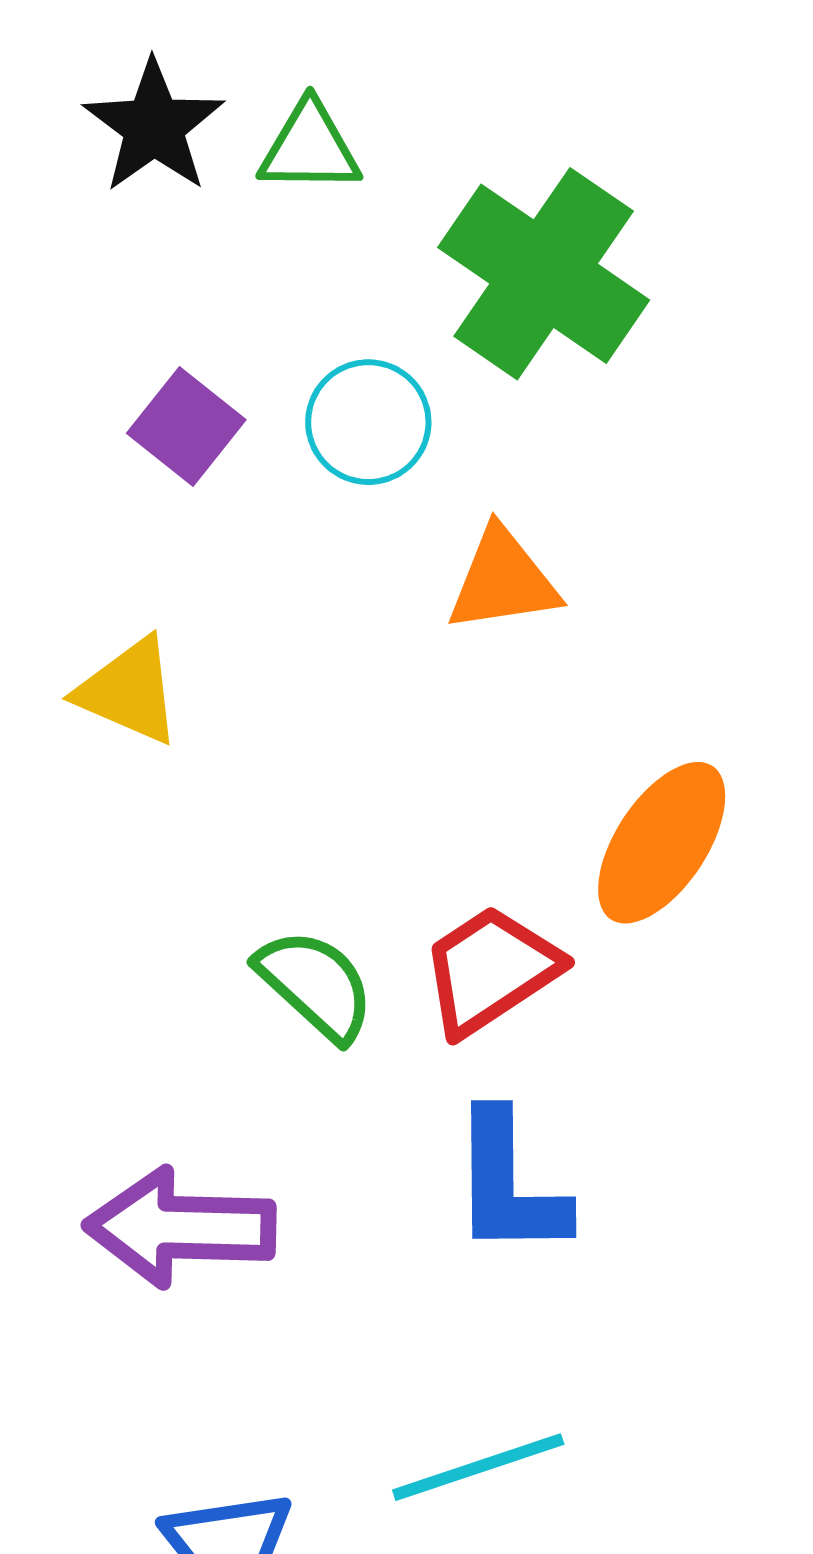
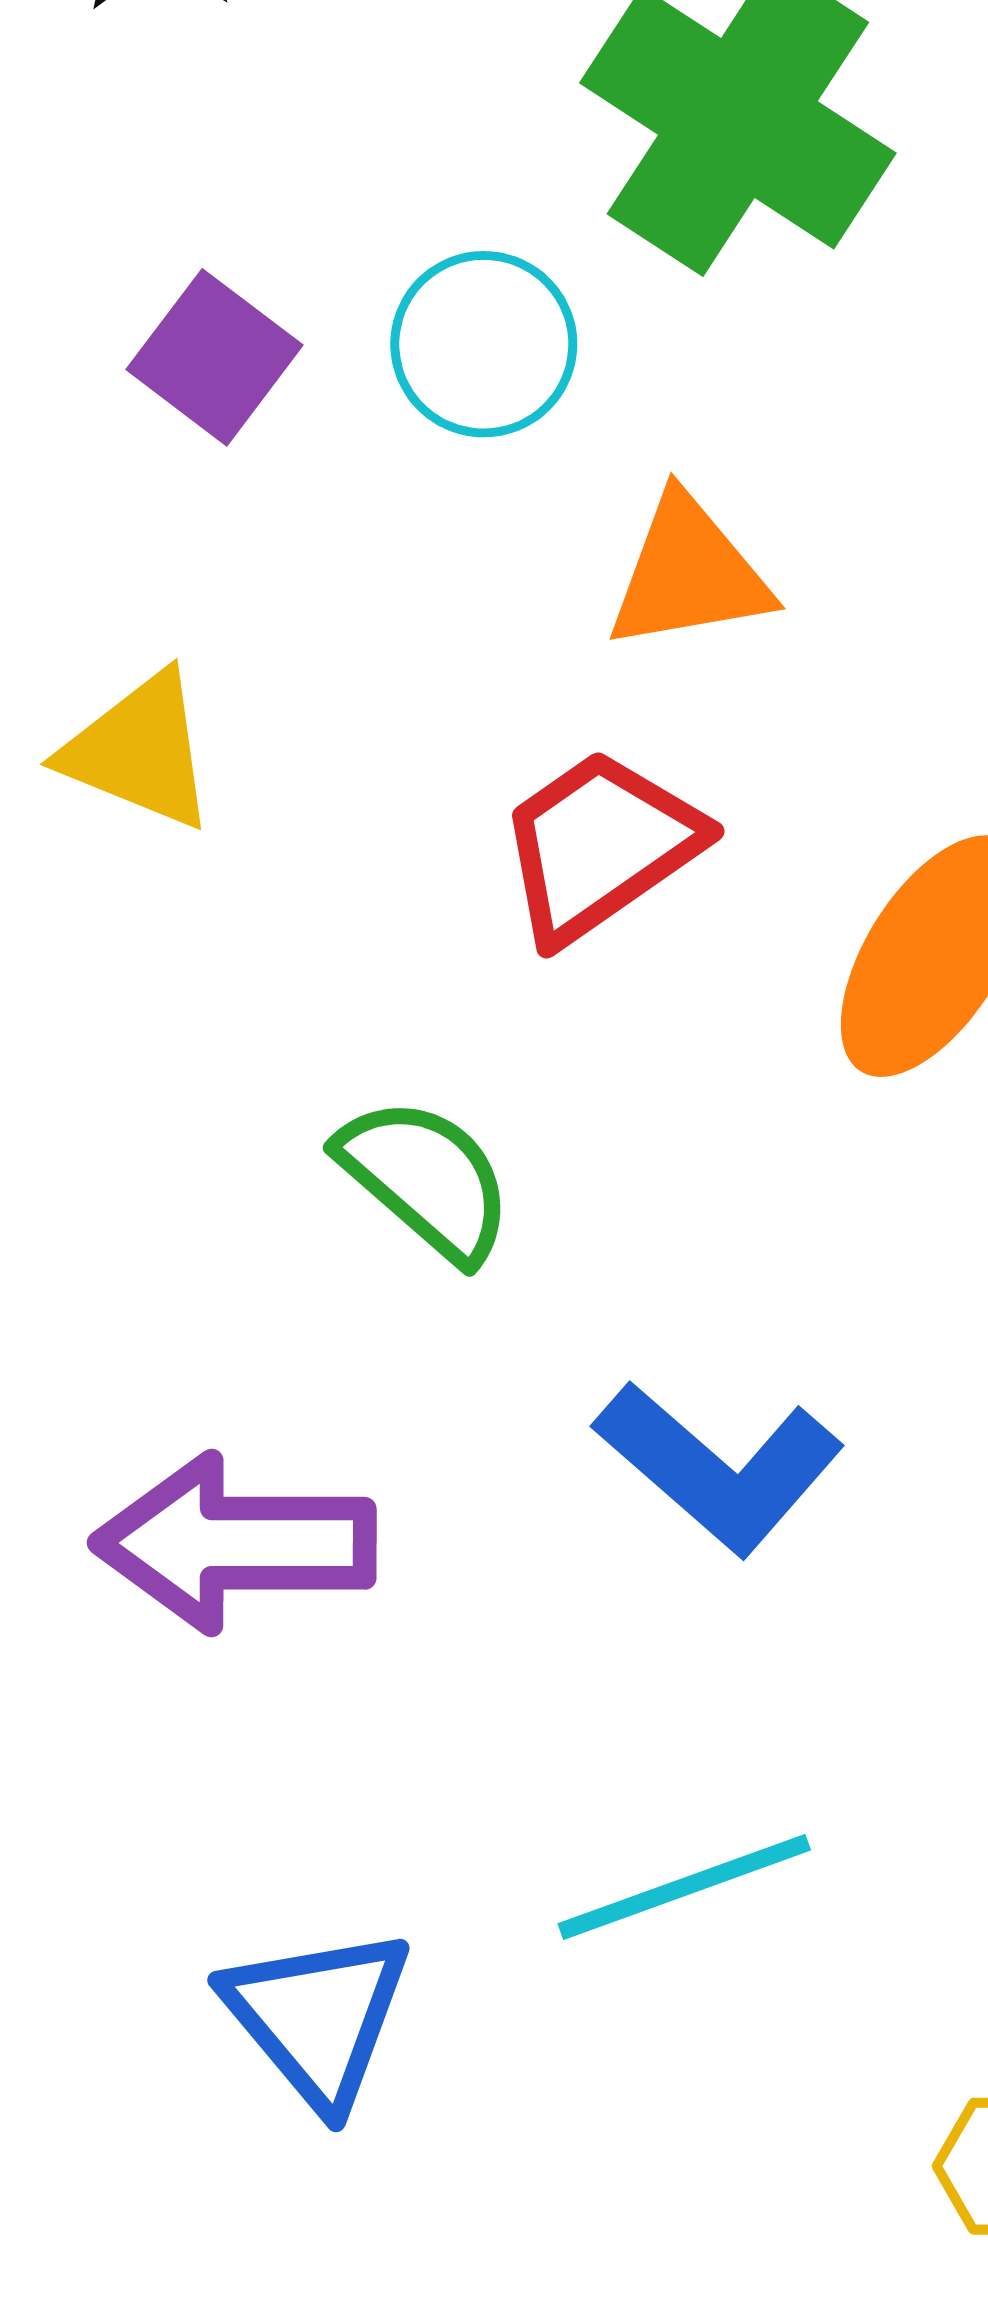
red trapezoid: (491, 970) -> (600, 846), moved
blue L-shape: (509, 1184) -> (719, 1467), turned -47

